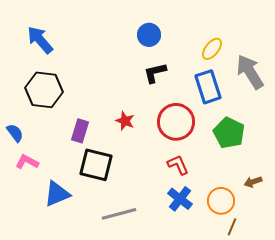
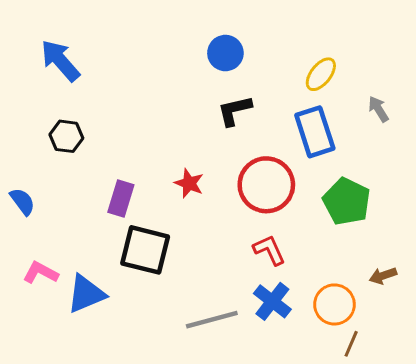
gray arrow: (250, 72) -> (378, 109), size x0.5
black hexagon: (44, 90) -> (66, 136), size x0.6
pink L-shape: (27, 162) -> (41, 273), moved
gray line: (119, 214) -> (212, 320), moved

